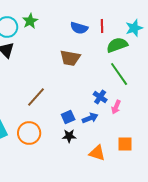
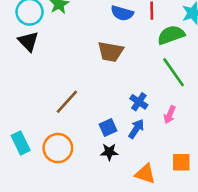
blue cross: (100, 97) -> (139, 102), moved
blue arrow: (90, 118) -> (136, 129), turned -35

